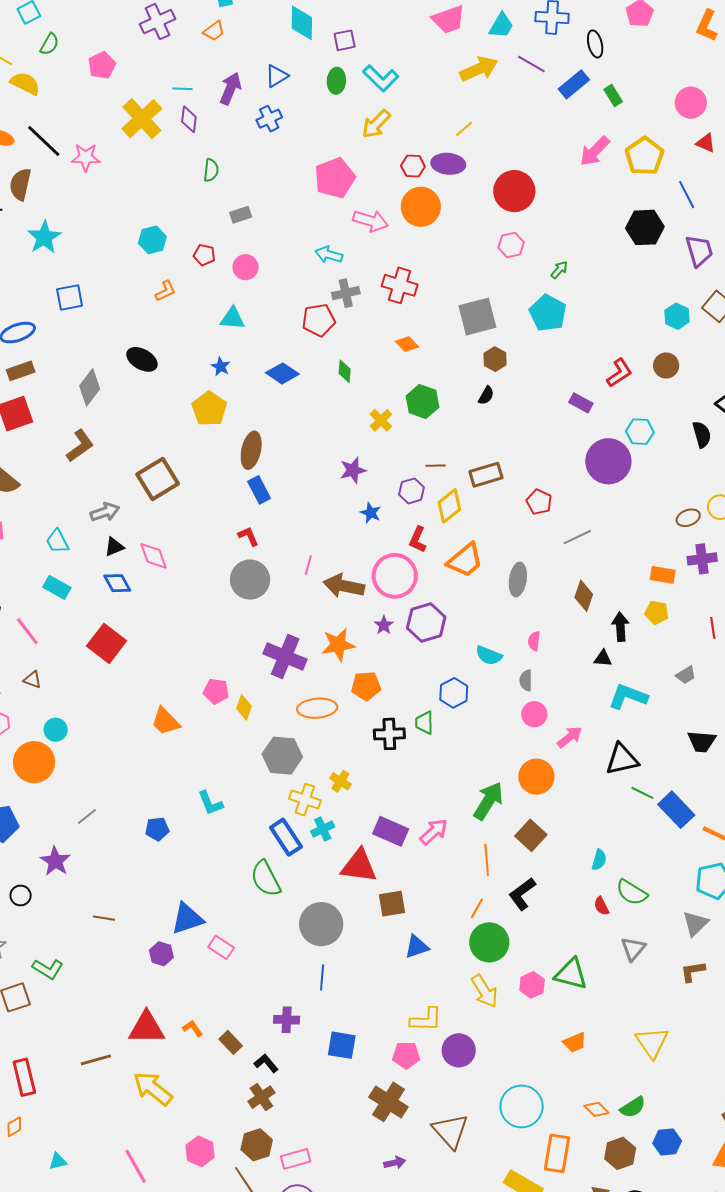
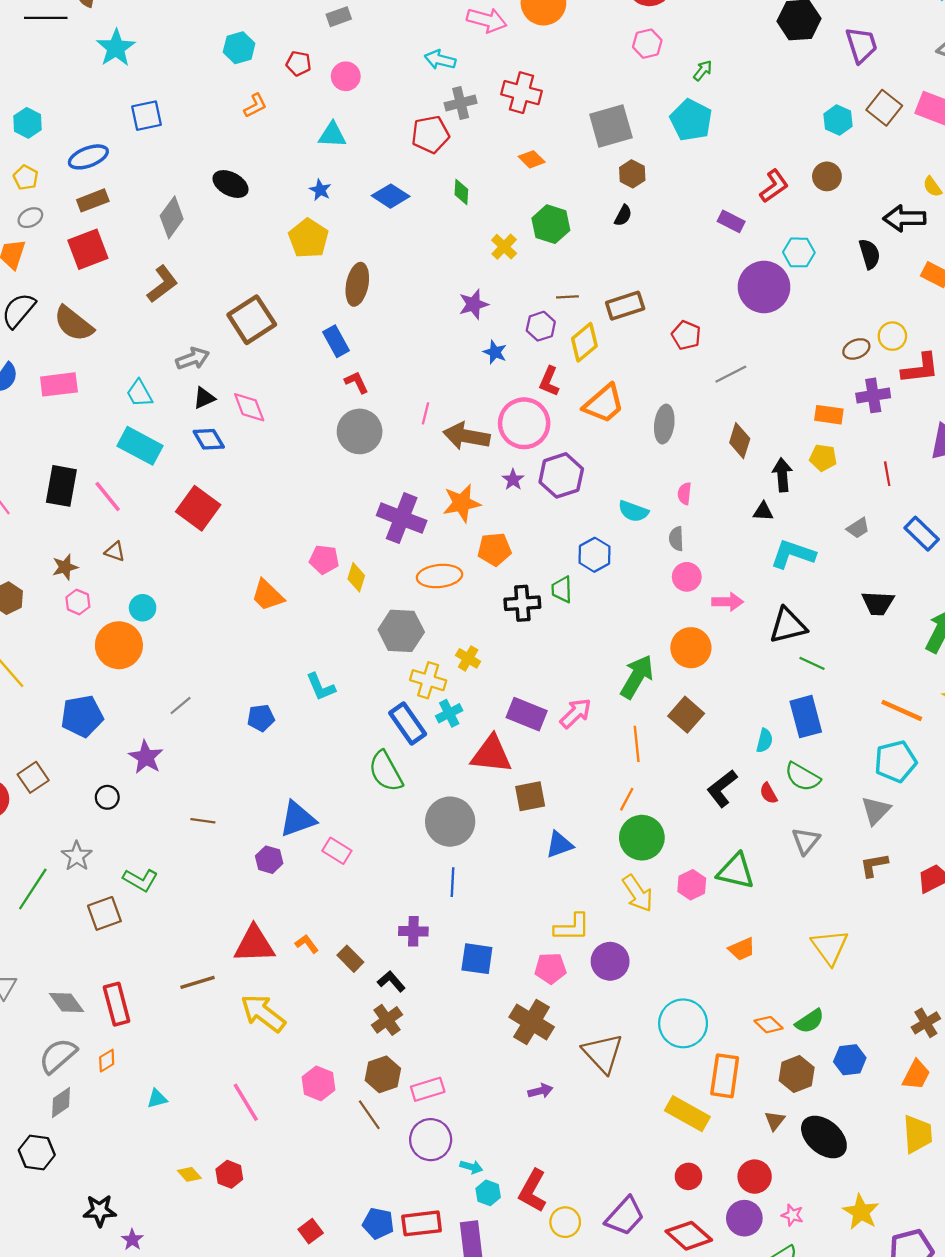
blue rectangle: (259, 490) -> (336, 341), moved
cyan rectangle: (57, 587) -> (140, 446), size x1.4
pink arrow: (570, 737) -> (728, 602), turned 40
blue rectangle: (676, 810) -> (806, 717), moved, turned 30
black L-shape: (522, 894) -> (722, 788), moved

